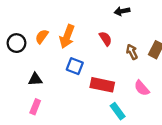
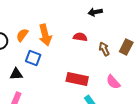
orange arrow: (67, 36) -> (45, 35), turned -35
red semicircle: (106, 39) -> (80, 37), turned -48
blue square: (75, 66) -> (33, 58), moved

